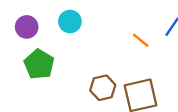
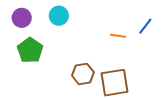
orange line: (141, 40) -> (118, 36), turned -35

